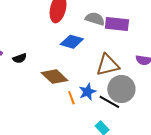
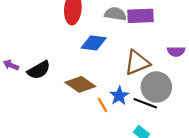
black semicircle: (20, 58) -> (39, 70), size x1.5

